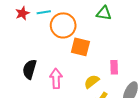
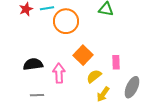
orange square: (80, 47) -> (83, 55), moved, turned 30
black semicircle: (30, 69) -> (33, 64), turned 66

